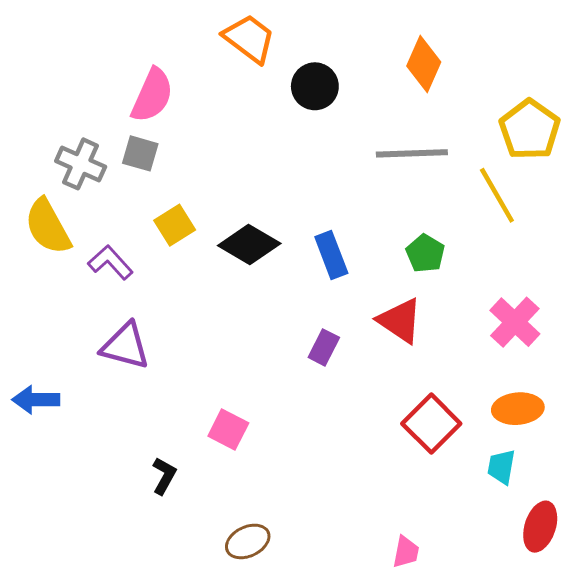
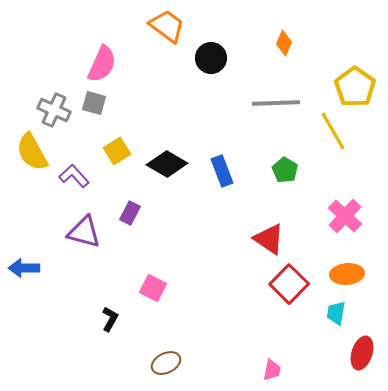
orange diamond: (424, 64) -> (284, 43), size x0.7
red triangle: (400, 321) -> (269, 239), moved
purple rectangle: (324, 347) -> (130, 213), moved

